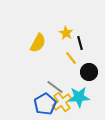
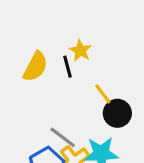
black line: (80, 43) -> (68, 67), moved
yellow line: (71, 58) -> (103, 94), moved

